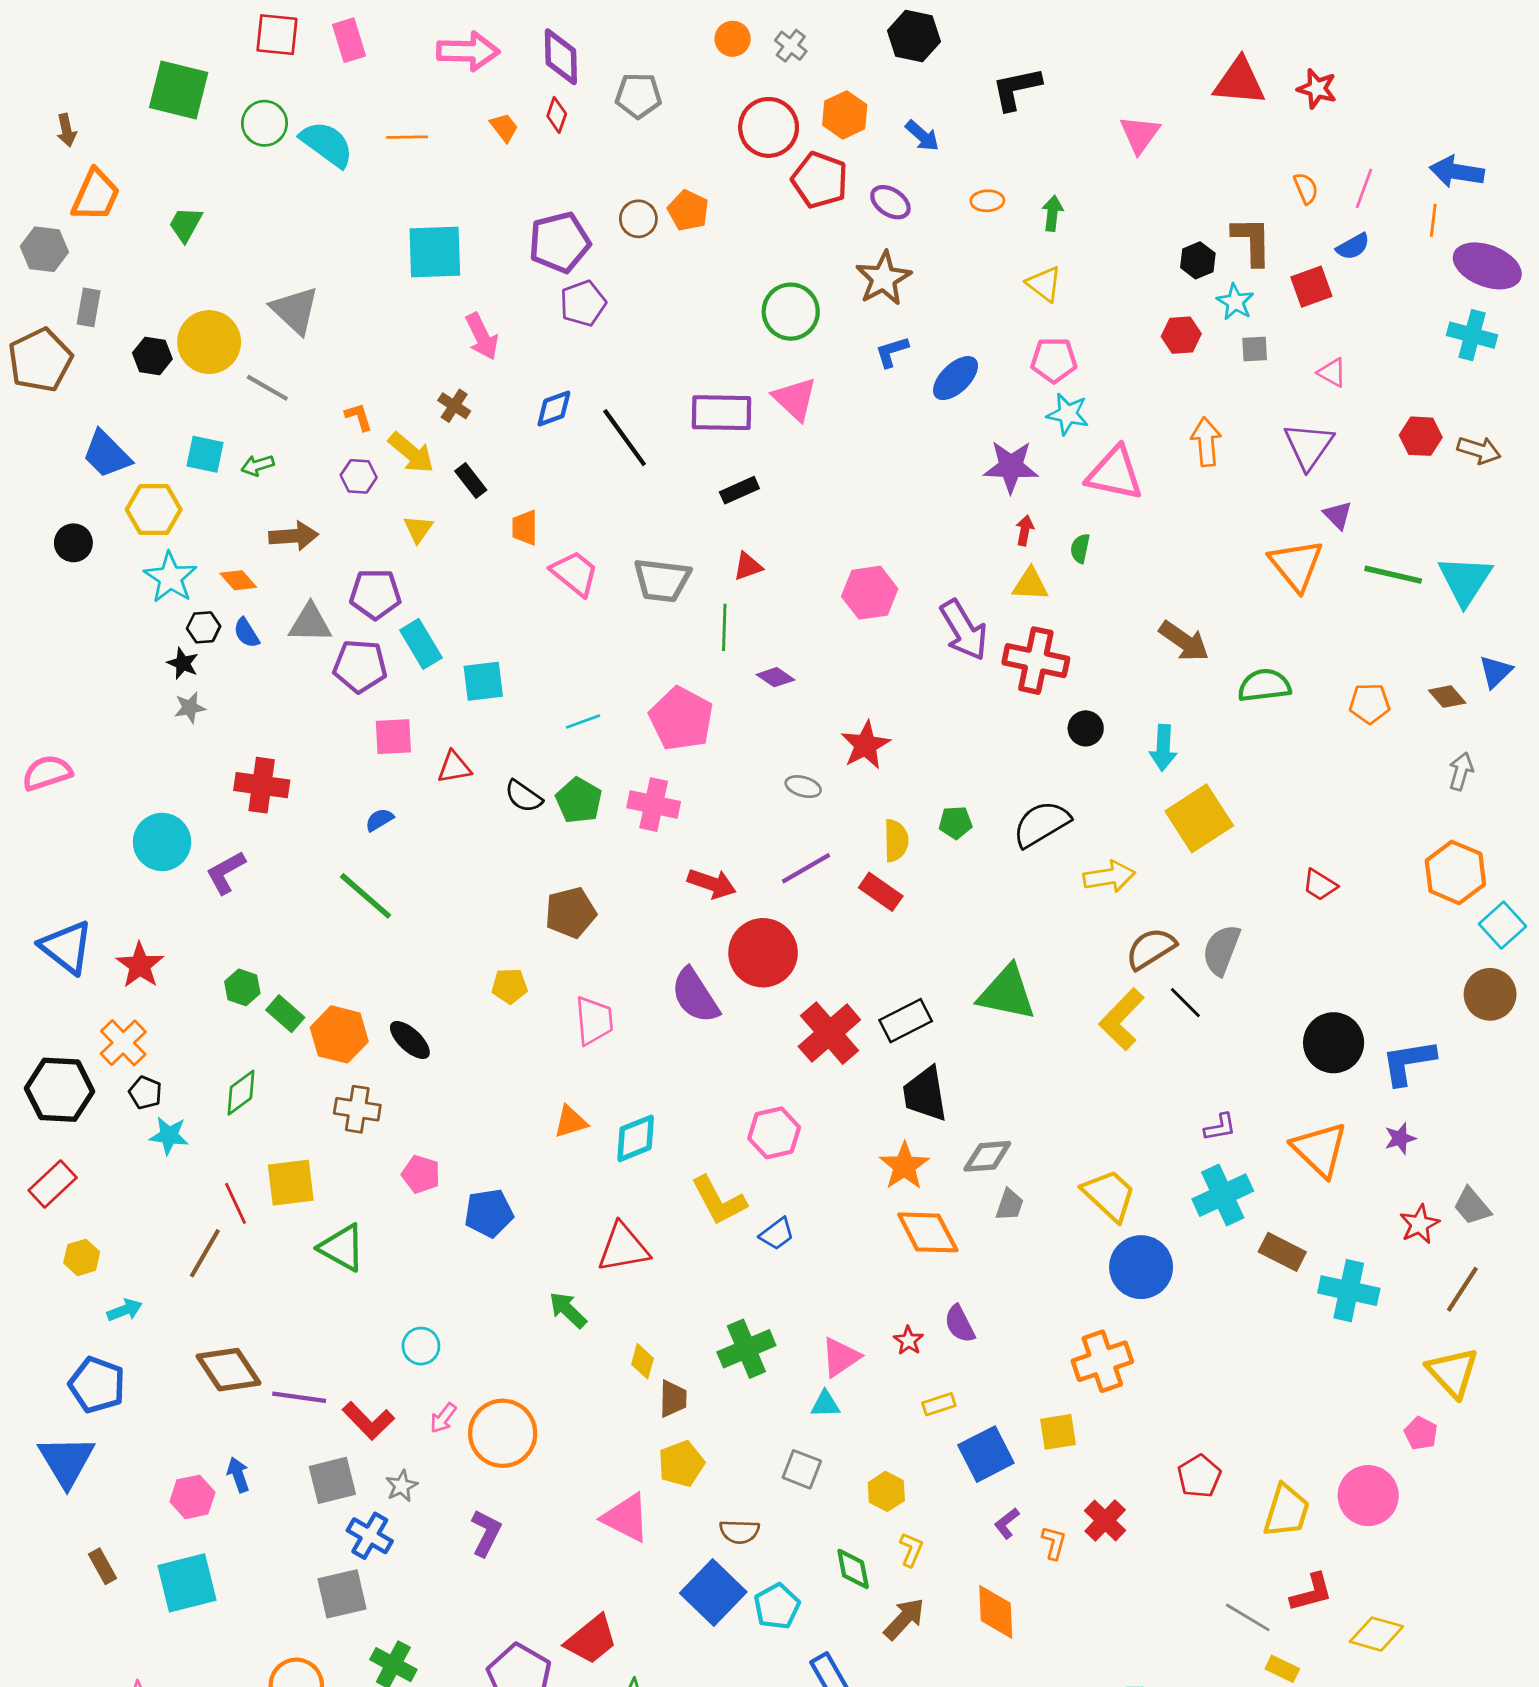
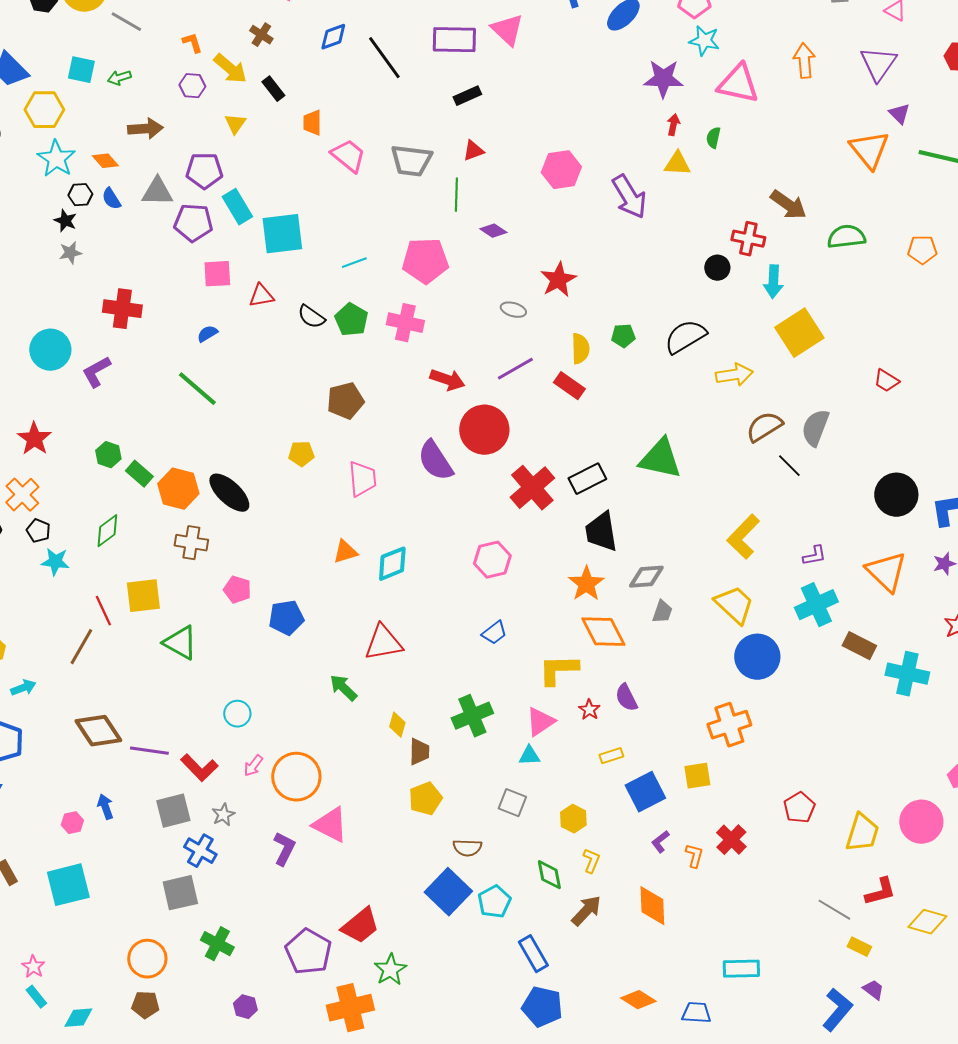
red cross: (1036, 661) -> (748, 239), moved, size x0.7
cyan square: (483, 681) -> (282, 234), size x1.4
pink pentagon: (681, 719) -> (425, 261), turned -30
yellow L-shape: (1122, 1019) -> (743, 537), moved
black ellipse: (410, 1040) -> (229, 493), size x1.4
yellow L-shape: (719, 1201) -> (558, 670), moved, turned 117
pink hexagon: (192, 1497) -> (72, 823), size x0.7
pink triangle: (626, 1518) -> (330, 825), moved

